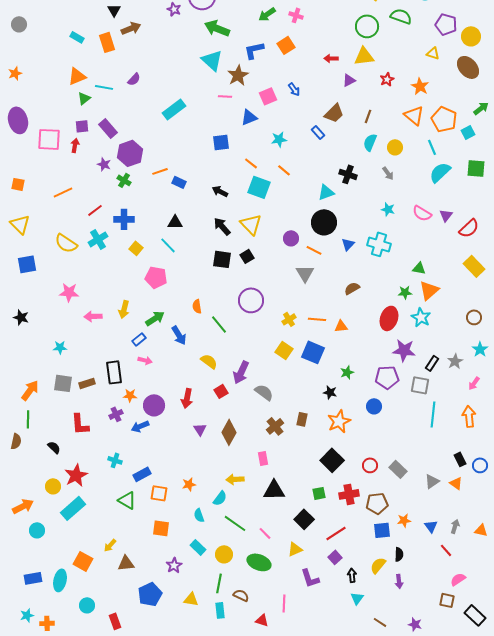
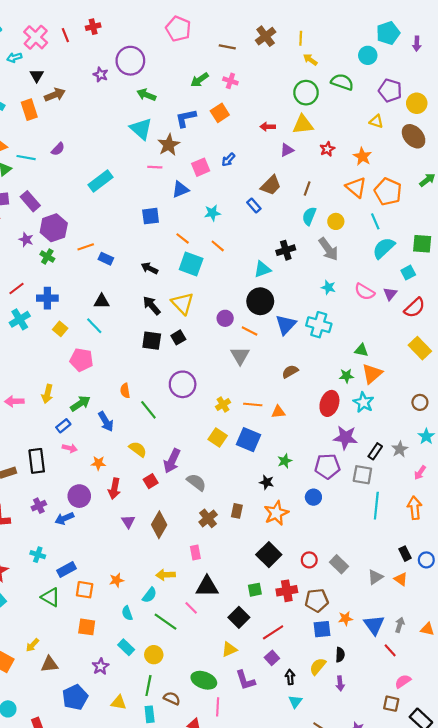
green arrow: (217, 28) -> (146, 95), size x0.7
blue arrow: (294, 89) -> (228, 160), turned 80
cyan square: (468, 132) -> (408, 273), moved
gray arrow: (388, 173) -> (328, 249), size x1.6
black cross: (348, 174) -> (286, 250), turned -36
blue triangle: (348, 244) -> (286, 325), size x1.5
orange star: (130, 395) -> (98, 463), moved
blue triangle: (431, 526) -> (374, 625), size x1.5
pink line: (265, 533) -> (191, 608), moved
green ellipse: (259, 562) -> (204, 680), moved

